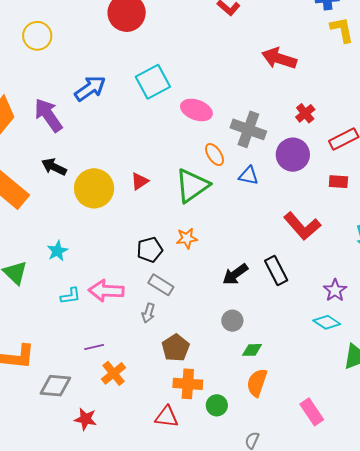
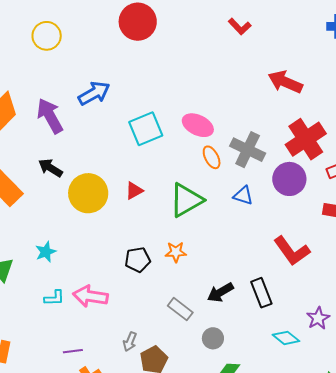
cyan square: (153, 82) -> (146, 129), moved
red cross: (305, 113) -> (306, 139), size x2.0
orange ellipse: (214, 155) -> (212, 157), moved
gray rectangle: (161, 285) -> (180, 309), moved
gray arrow: (148, 313) -> (130, 342), moved
cyan diamond: (327, 322) -> (286, 338), moved

